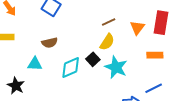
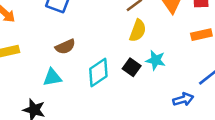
black square: (93, 59) -> (132, 67), moved
cyan star: (116, 67) -> (156, 60), size x0.7

